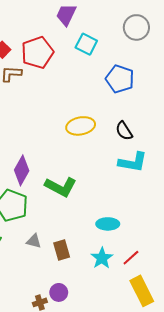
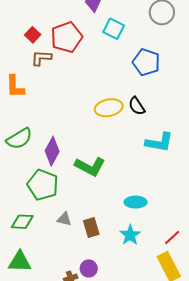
black semicircle: (124, 131) -> (137, 106), moved
red line: (131, 258) -> (172, 238), moved

